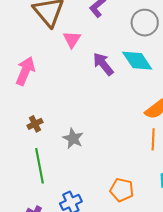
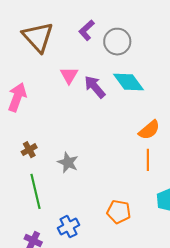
gray circle: (145, 23) -> (117, 42), moved
pink triangle: (72, 39) -> (69, 75), moved

